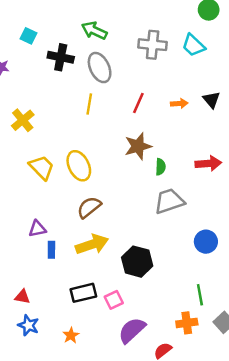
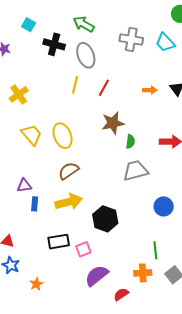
red line: (138, 103) -> (104, 88), moved
orange star: (71, 335) -> (36, 284), moved

